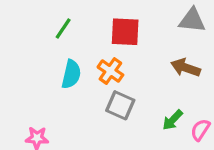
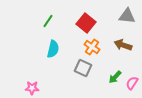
red square: (125, 32) -> (86, 23), turned 36
orange cross: (110, 71) -> (92, 47), moved

